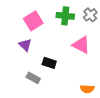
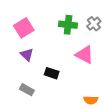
pink square: (33, 21) -> (24, 28), moved
gray rectangle: (33, 78) -> (27, 90), moved

